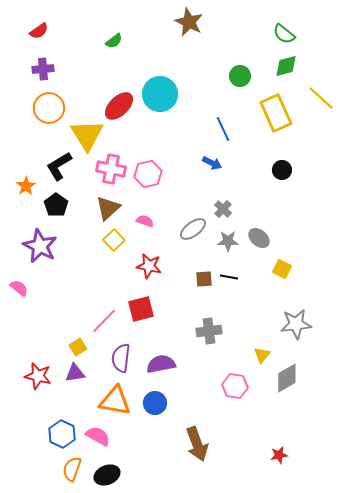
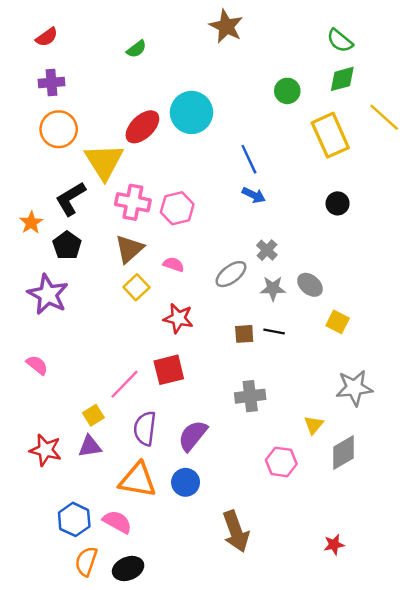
blue line: (223, 129) -> (249, 159), moved
pink semicircle: (19, 288) -> (37, 365), moved
purple semicircle: (161, 364) -> (193, 436), turned -40

